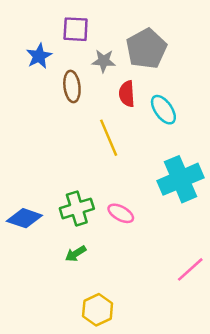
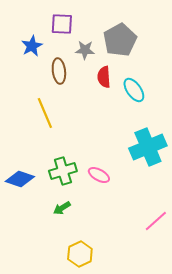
yellow line: (109, 138) -> (45, 113), moved

